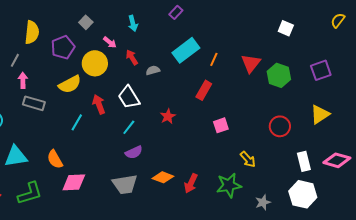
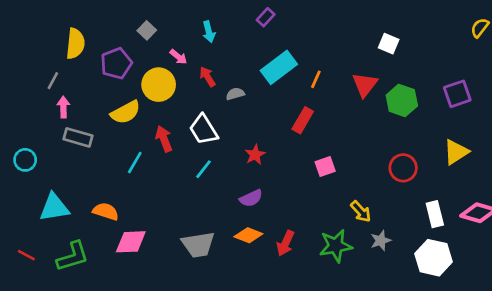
white square: (286, 28) -> (389, 44), moved
purple semicircle: (134, 152) -> (251, 198), moved
orange semicircle: (55, 159) -> (106, 211), turned 138
gray star: (263, 202) -> (381, 241), moved

